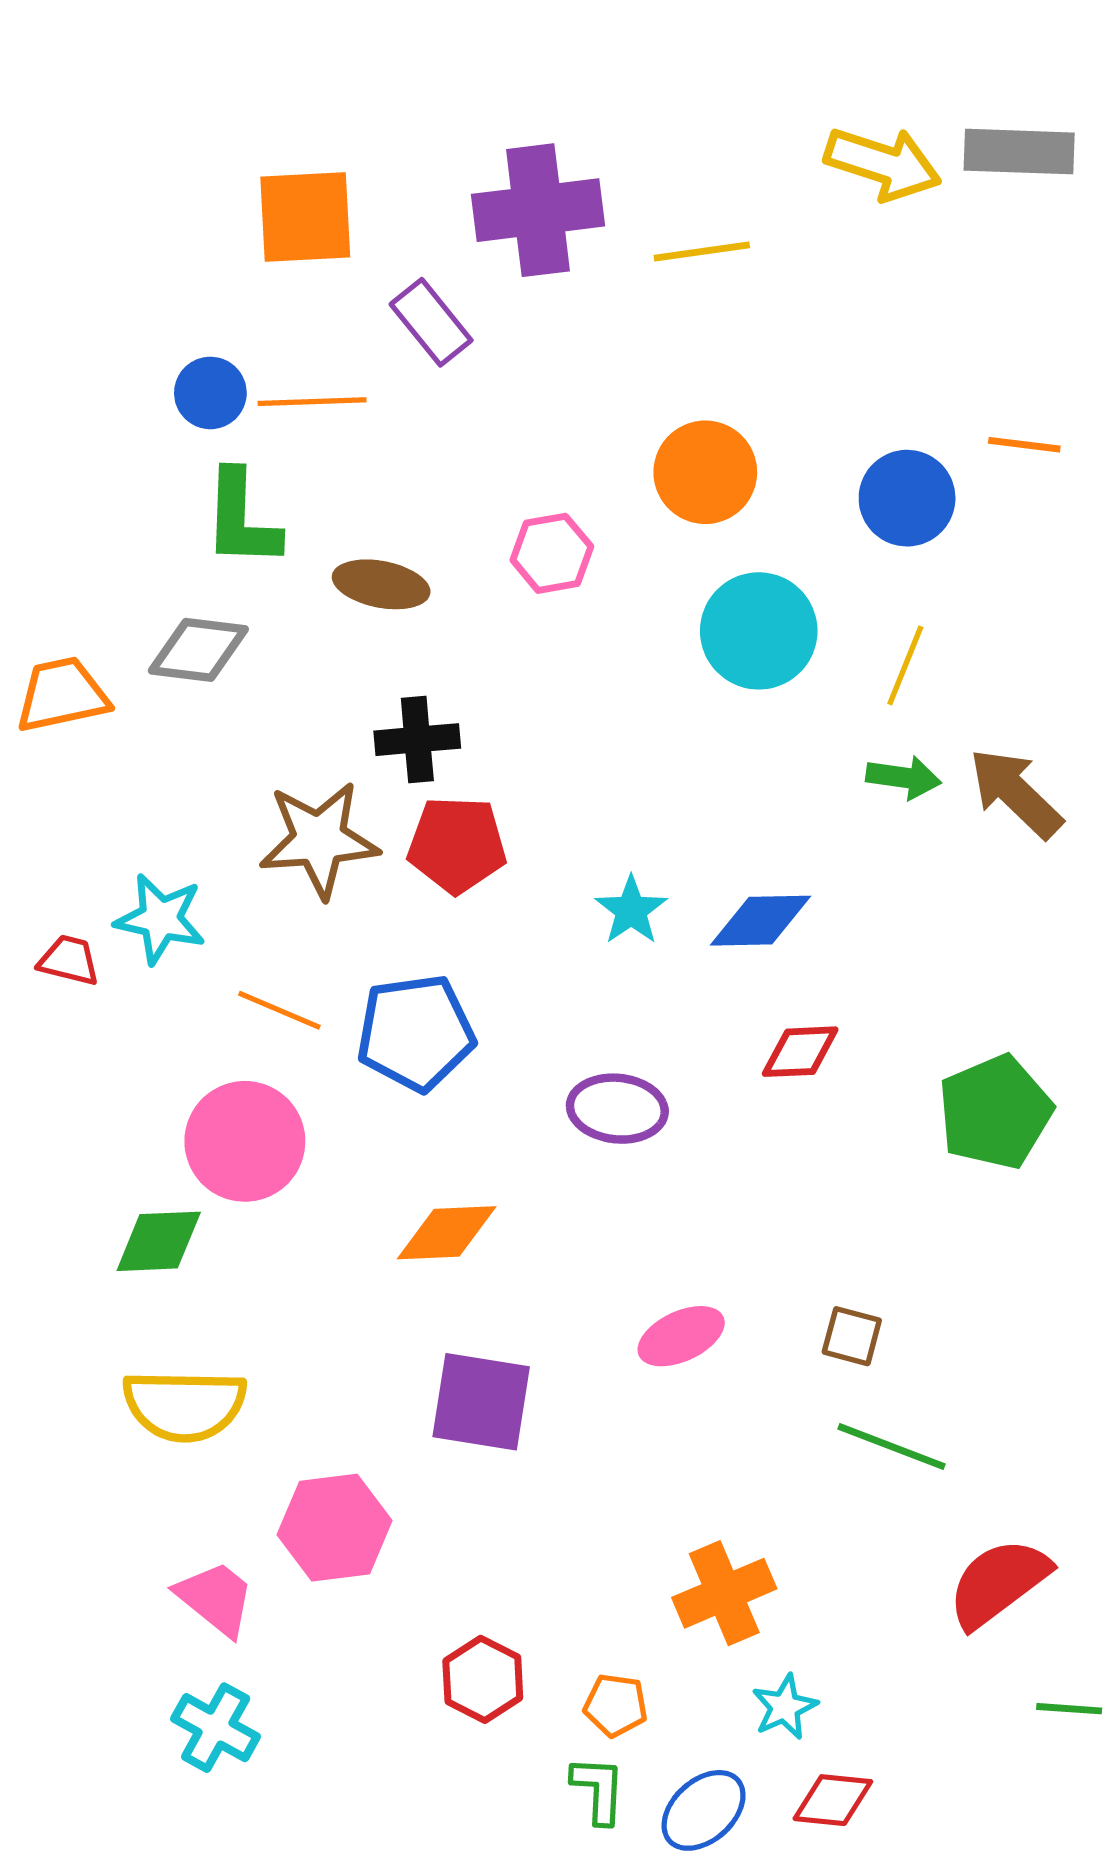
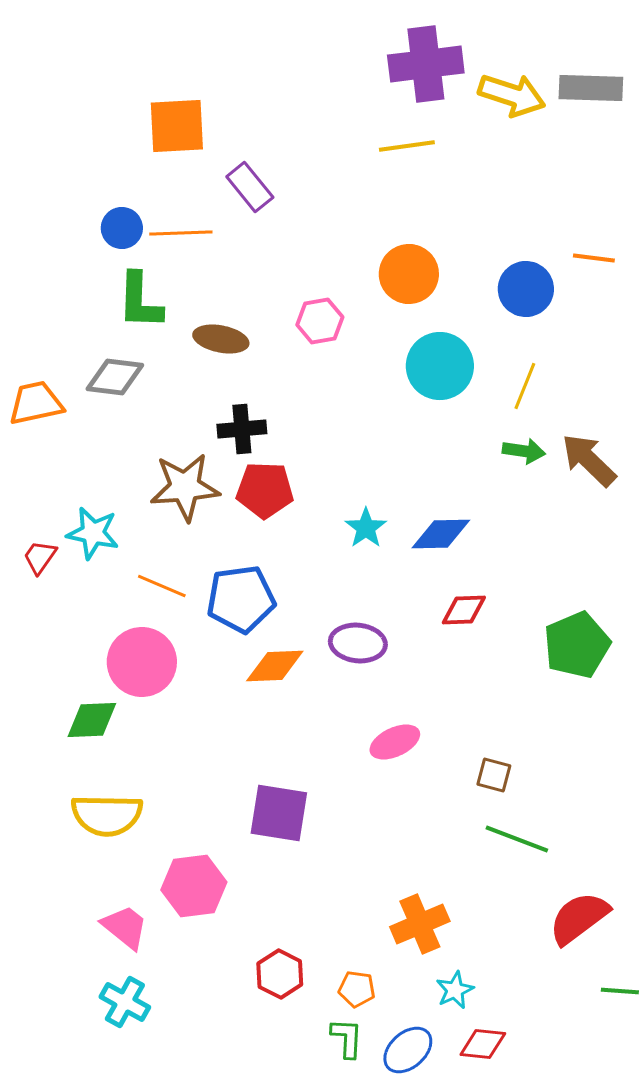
purple cross: (538, 210) -> (426, 64), moved
red trapezoid: (69, 960) -> (40, 557), turned -69
orange diamond: (447, 1233) -> (275, 666), moved
pink ellipse: (681, 1336) -> (395, 742), moved

